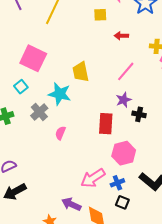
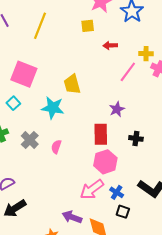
pink line: (126, 71) -> (128, 72), moved
gray cross: (39, 112) -> (30, 140), moved
black cross: (139, 114) -> (136, 138), moved
pink hexagon: (124, 153) -> (105, 162), moved
blue cross: (117, 183) -> (117, 192), turned -32

